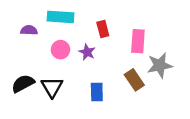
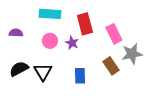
red rectangle: (103, 29) -> (85, 24), size x1.5
purple semicircle: (29, 30) -> (16, 33), moved
pink rectangle: (138, 41) -> (114, 34), turned -30

